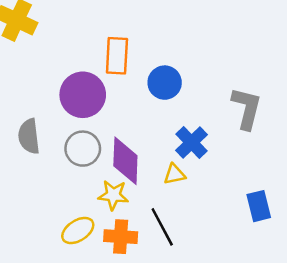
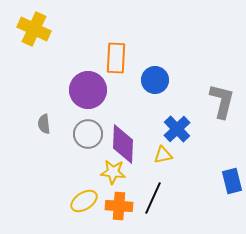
gray semicircle: (29, 136) -> (44, 124), size x0.7
black line: (162, 227) -> (153, 198), turned 52

